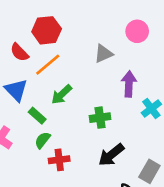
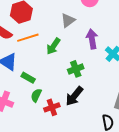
orange line: (48, 65) -> (28, 38), turned 35
green arrow: (62, 94) -> (53, 46), moved
black arrow: (111, 155) -> (74, 96), moved

